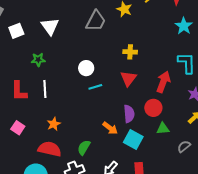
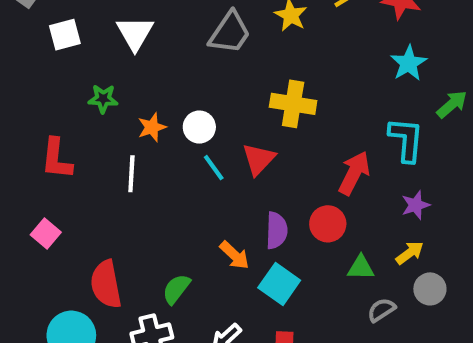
yellow cross: (130, 52) -> (293, 104), size x1.5
red triangle: (128, 78) -> (259, 159), moved
cyan line: (95, 87) -> (214, 168), turned 64
white line: (45, 89) -> (131, 174), moved
orange star: (54, 124) -> (152, 127), moved
green triangle: (163, 129) -> (361, 268), moved
red semicircle: (50, 149) -> (106, 284), turned -120

